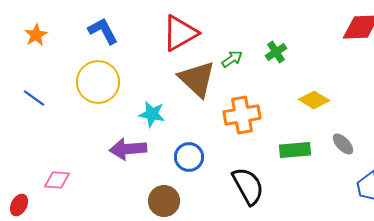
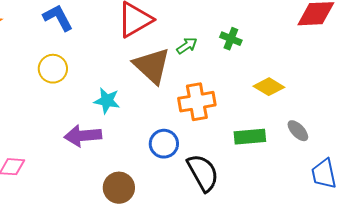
green cross: (276, 52) -> (231, 39), turned -35
yellow circle: (98, 82) -> (53, 69), size x0.7
blue circle: (189, 157) -> (164, 144), moved

